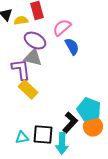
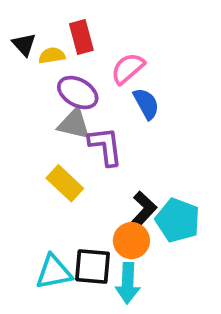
purple L-shape: (21, 70) -> (106, 146), moved
black L-shape: (70, 122) -> (143, 211), moved
orange circle: (93, 126) -> (131, 241), moved
cyan triangle: (22, 138) -> (54, 272), size x1.5

